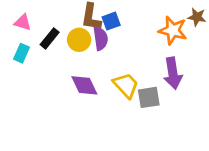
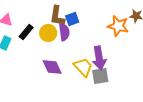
purple arrow: (173, 73) -> (99, 58), moved

